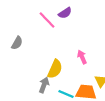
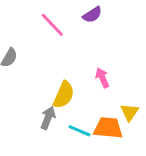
purple semicircle: (65, 13) -> (92, 15), moved

